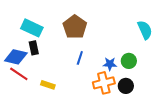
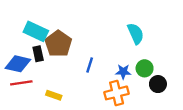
brown pentagon: (75, 27) -> (58, 44), moved
cyan semicircle: (145, 30) -> (136, 34), moved
red line: (19, 74) -> (21, 83), turned -42
black circle: (126, 86) -> (158, 84), moved

